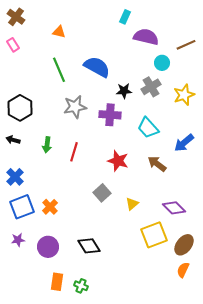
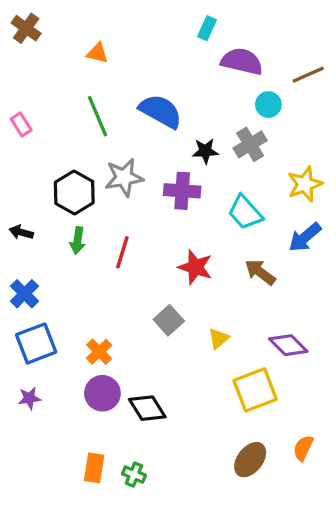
pink rectangle: (13, 45) -> (21, 124), moved
yellow star: (184, 95) -> (305, 184), moved
black hexagon: (20, 108) -> (74, 192), moved
orange cross: (50, 207) -> (99, 352), moved
brown ellipse: (184, 245) -> (250, 460), moved
purple circle: (48, 247) -> (102, 393), moved

